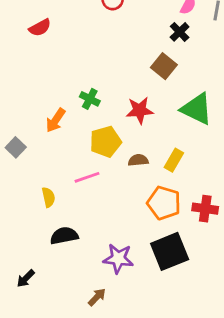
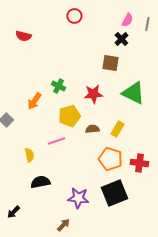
red semicircle: (40, 28) -> (23, 36), turned 42
brown square: (164, 66) -> (110, 63), turned -30

